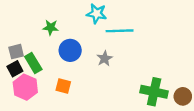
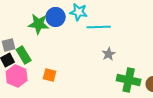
green star: (51, 27) -> (39, 24), size x1.5
blue circle: (70, 50) -> (56, 17), moved
gray star: (105, 58) -> (109, 54), moved

